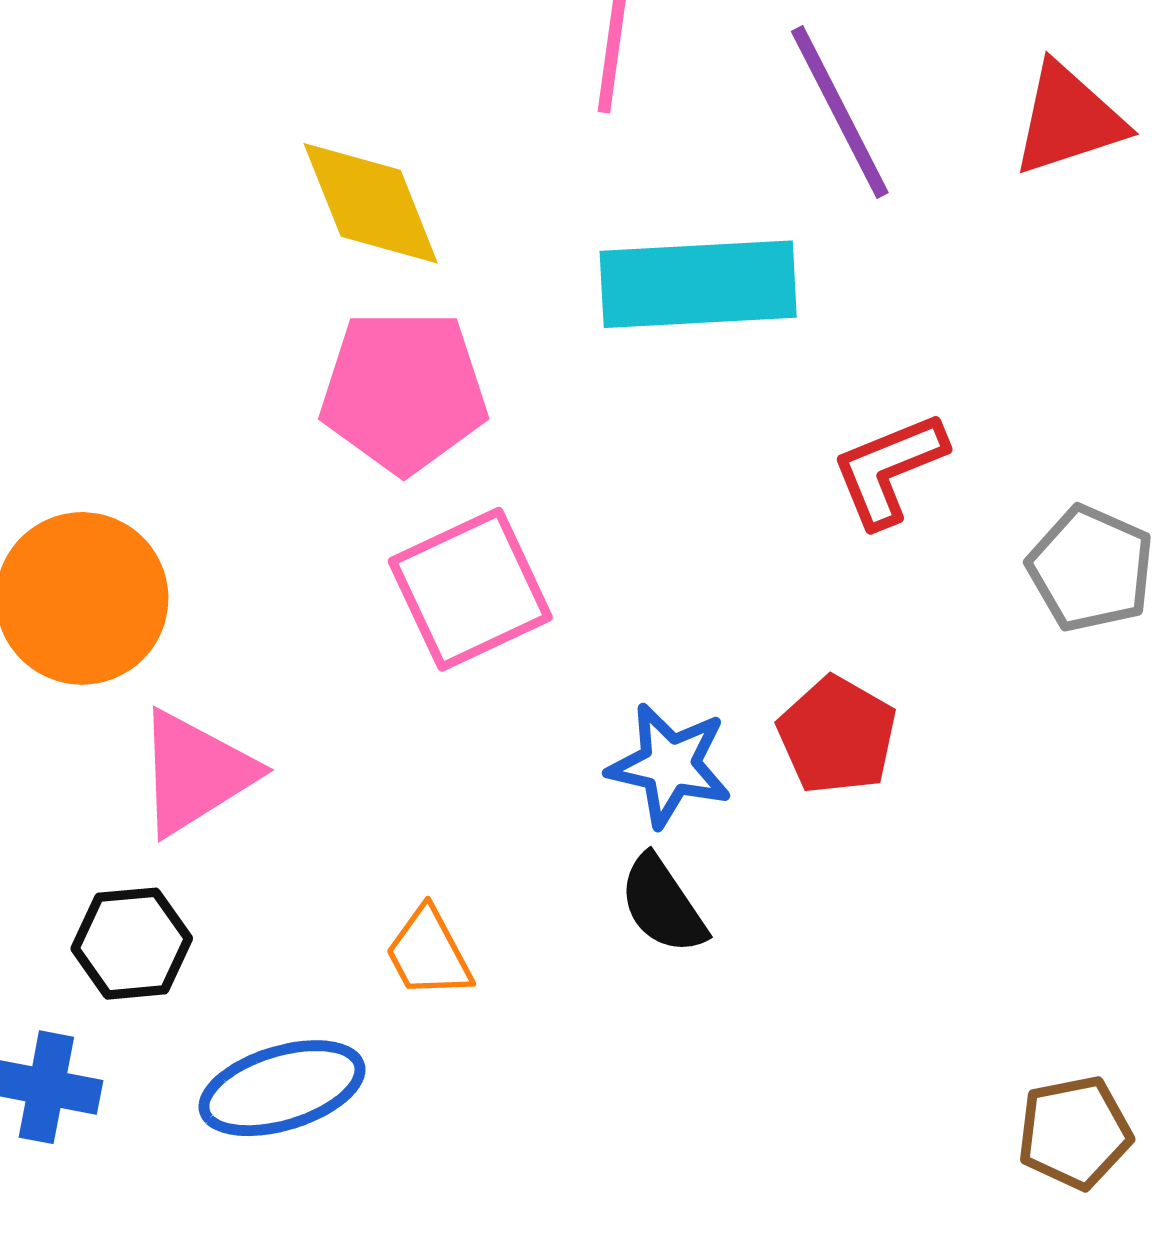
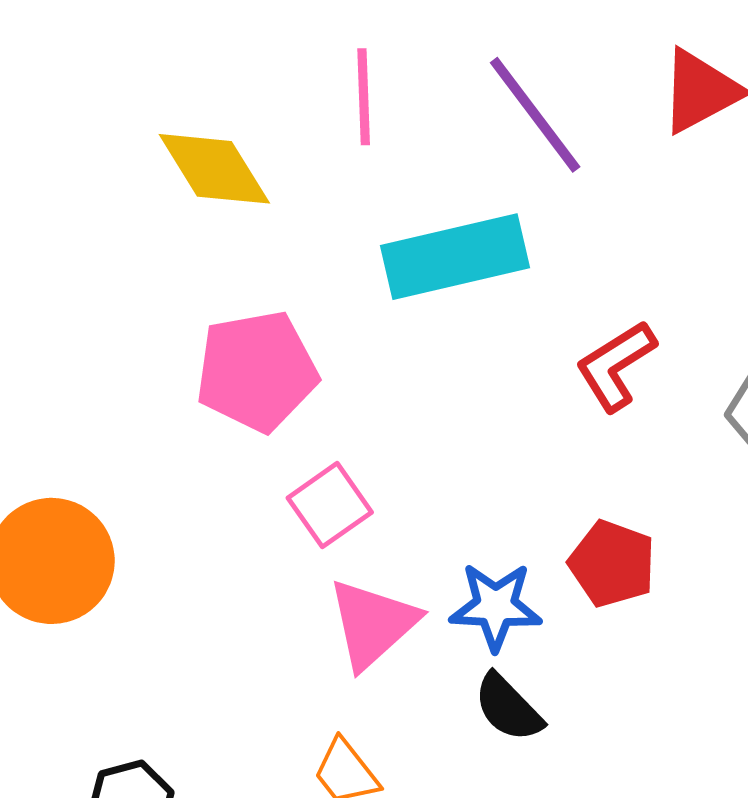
yellow diamond: (371, 203) -> (214, 169), moved
pink square: (470, 589) -> (330, 505), size x0.7
pink triangle: (195, 773) -> (373, 624), moved

